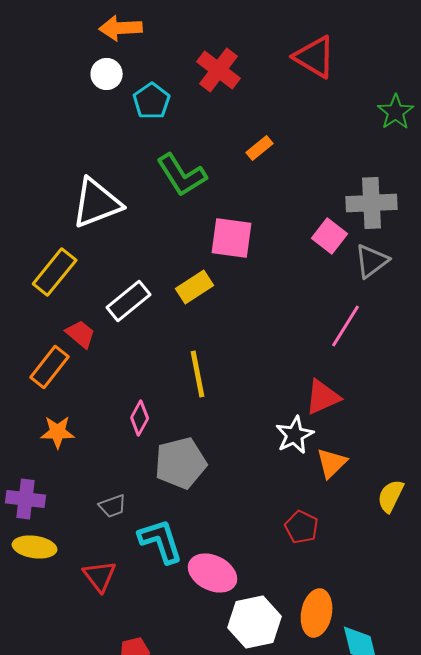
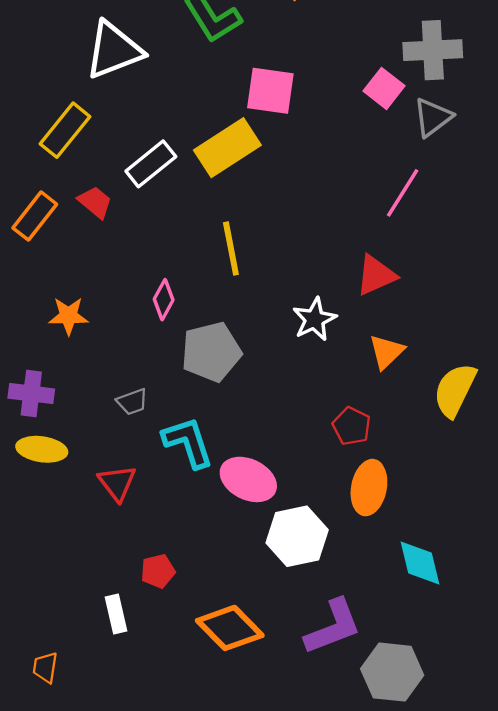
yellow rectangle: (195, 287) -> (227, 148), size x1.5
orange rectangle: (50, 367) -> (35, 216), moved
white star: (295, 435) -> (314, 319), moved
yellow semicircle: (391, 496) -> (455, 390), size x1.4
orange ellipse: (317, 613) -> (369, 488), moved

